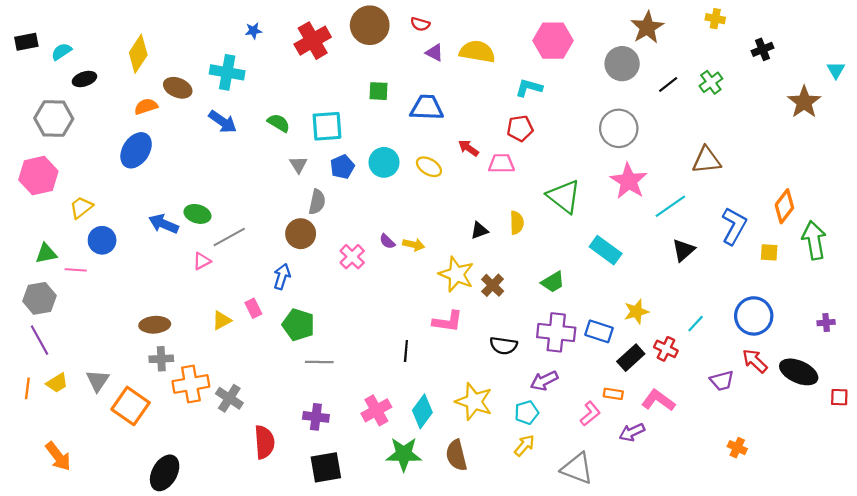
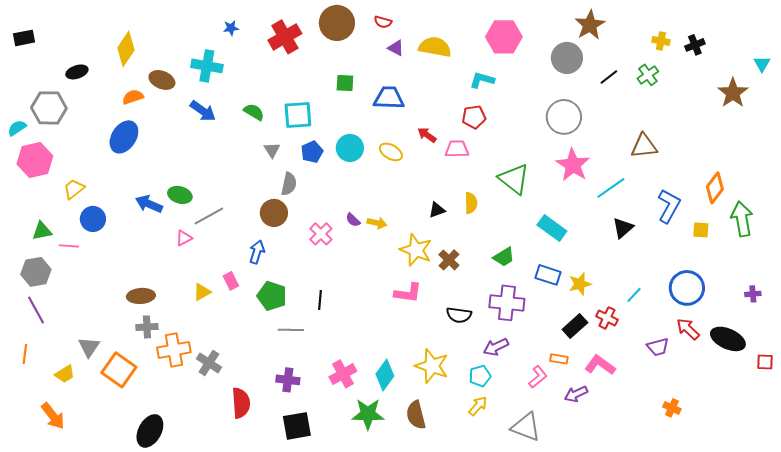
yellow cross: (715, 19) -> (661, 41), moved
cyan semicircle: (61, 52) -> (17, 128), moved
blue rectangle: (599, 331) -> (548, 275), moved
black line: (406, 351) -> (320, 300), moved
yellow trapezoid: (57, 383) -> (65, 374), moved

